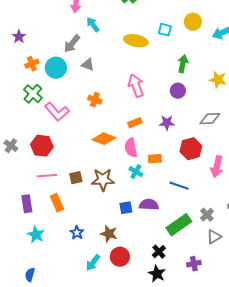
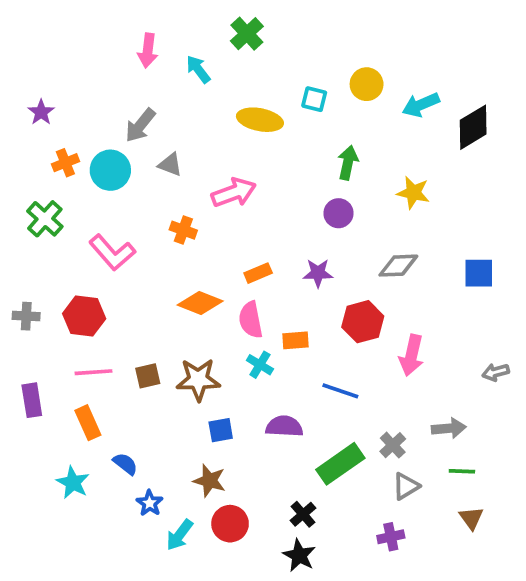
cyan arrow: (93, 25) -> (198, 69), moved
pink arrow: (136, 86) -> (234, 193), moved, turned 90
green cross: (33, 94) -> (45, 219), moved
gray cross: (11, 146) -> (26, 316), turned -32
orange rectangle: (57, 203) -> (88, 423), moved
purple rectangle: (27, 204) -> (32, 400), moved
blue square: (126, 208) -> (221, 430), moved
blue star: (77, 233) -> (150, 503), moved
purple cross: (194, 264) -> (391, 537), moved
blue semicircle: (30, 275) -> (125, 464), moved, turned 112

